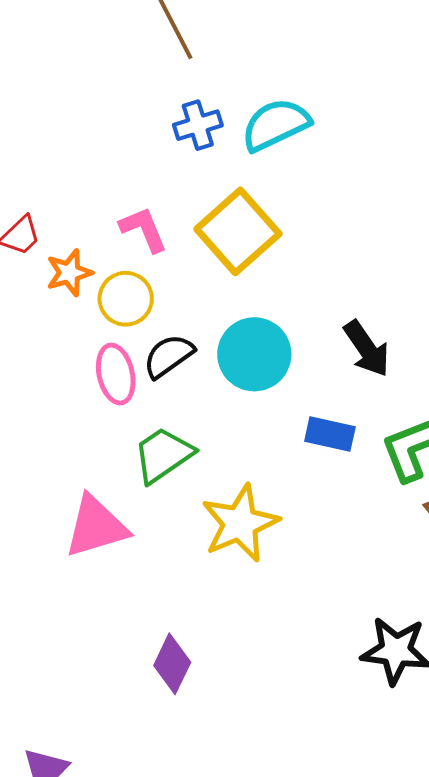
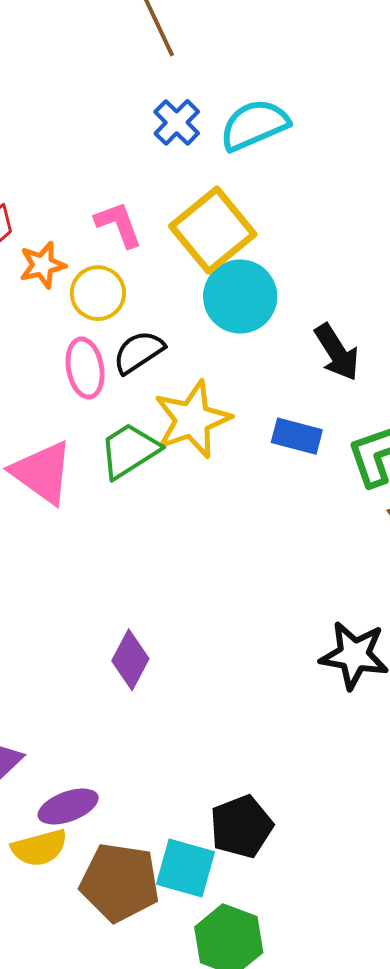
blue cross: (198, 125) -> (177, 122), turned -30
cyan circle: (254, 354) -> (240, 297), moved
yellow star: (240, 523) -> (192, 420), moved
pink triangle: (96, 527) -> (42, 472), moved, turned 50

